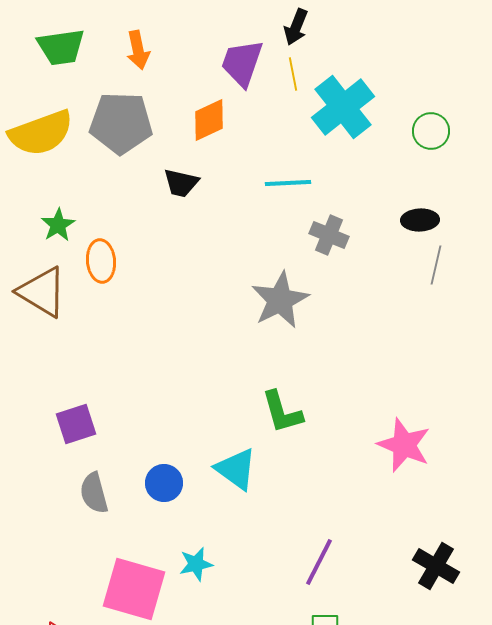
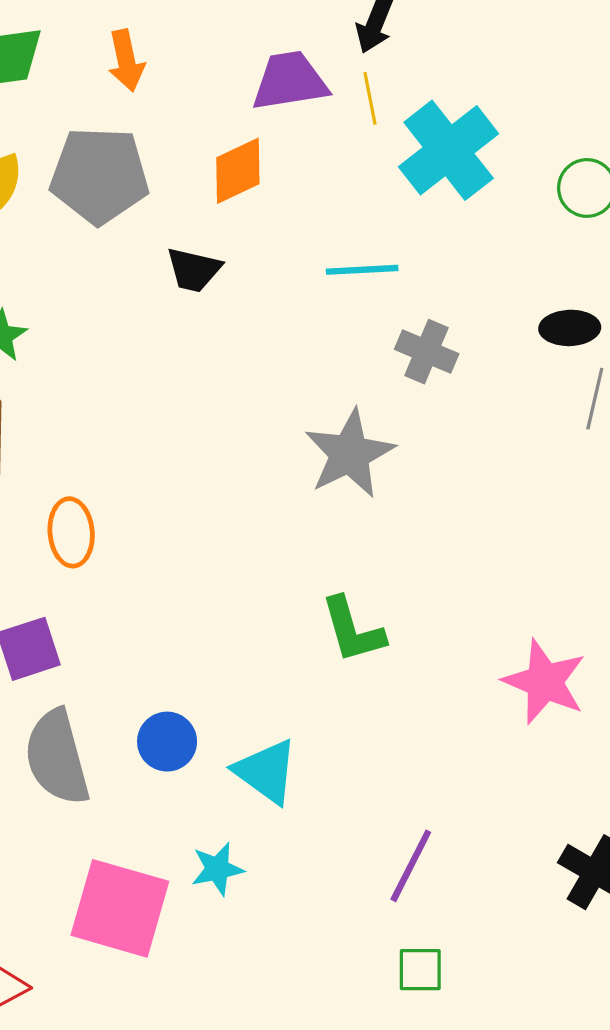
purple trapezoid: (242, 63) -> (290, 81), turned 62
orange ellipse: (101, 261) -> (71, 532), moved
cyan triangle: (236, 469) -> (266, 771), moved
gray semicircle: (94, 493) -> (57, 757), size x1.5

